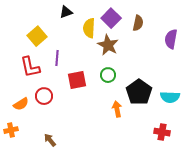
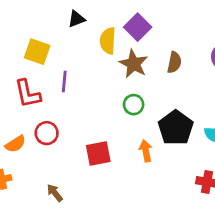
brown semicircle: (138, 23) -> (174, 62), moved
yellow square: (37, 36) -> (37, 52), turned -30
red square: (77, 80) -> (98, 153), moved

